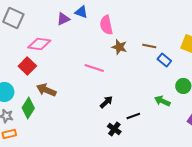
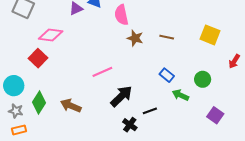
blue rectangle: (164, 60) -> (167, 75), moved
pink line: (94, 68) -> (102, 72), moved, turned -42
brown arrow: (46, 90) -> (71, 106), moved
black arrow: (106, 102) -> (121, 96), size x1.6

